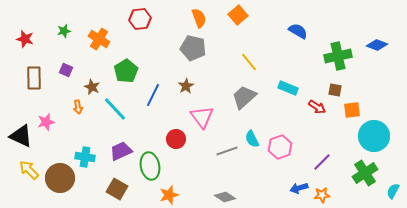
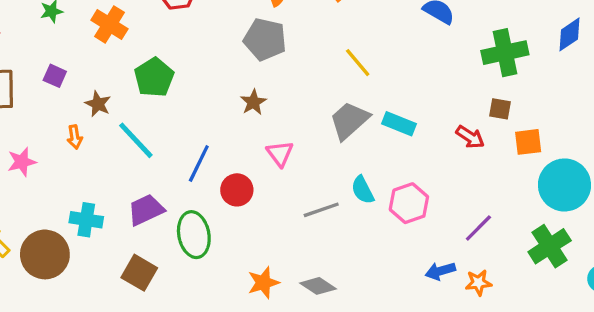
blue diamond: (377, 45) -> (569, 34), turned -55
cyan rectangle: (288, 88) -> (399, 124), moved
blue line: (153, 95) -> (199, 163), moved
pink triangle: (202, 117) -> (280, 154), size x0.7
orange star: (169, 195) -> (263, 283), moved

